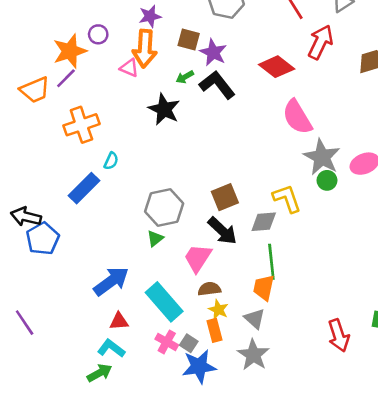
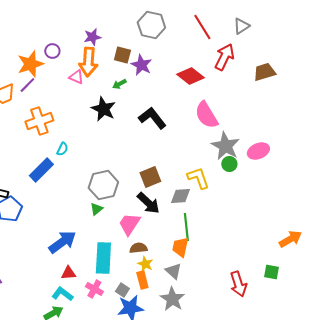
black L-shape: (217, 85) -> (152, 118), moved
cyan rectangle: (164, 302) -> (103, 258), turned 44
pink cross: (167, 342) -> (94, 289), moved

